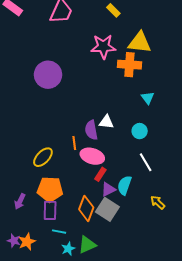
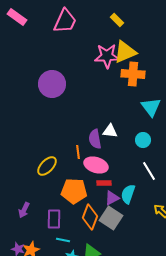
yellow triangle: (140, 43) -> (125, 52), moved, turned -30
cyan triangle: (148, 98) -> (151, 107), size x1.5
red rectangle: (100, 174) -> (104, 183), turned 56
orange pentagon: (50, 189) -> (74, 191), moved

